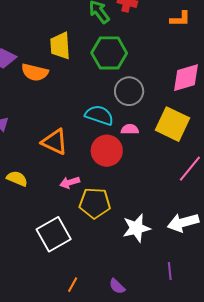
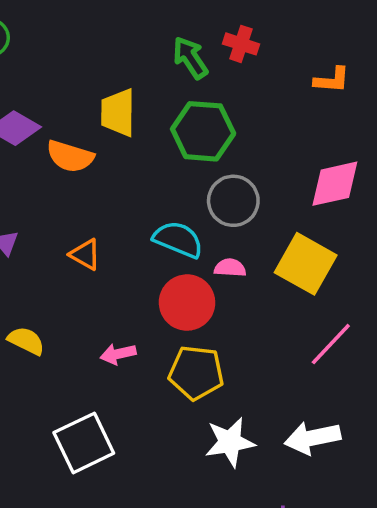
orange triangle: (55, 142) -> (85, 254), moved, size x0.7
yellow pentagon: (95, 203) -> (196, 373), moved

